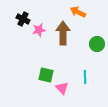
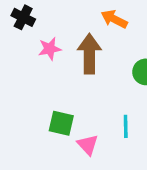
black cross: (23, 19) -> (23, 17), moved

